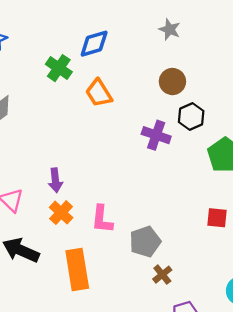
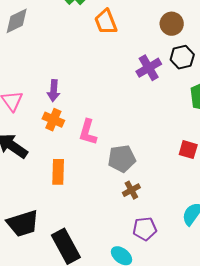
purple cross: (156, 135) -> (149, 68), turned 30
orange cross: (61, 213) -> (53, 120), turned -30
orange rectangle: (77, 270) -> (58, 172), size x0.7

